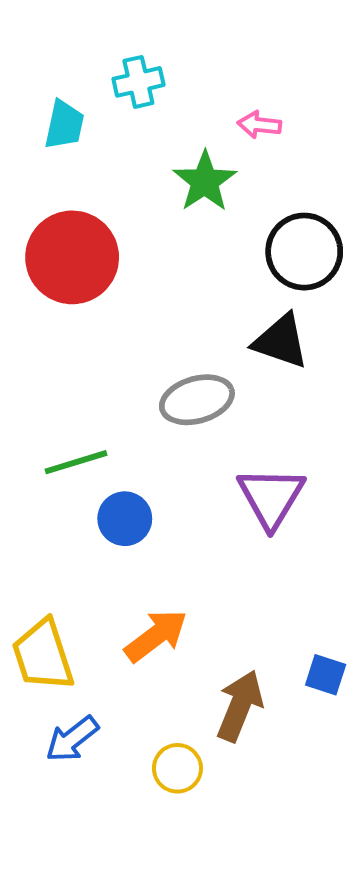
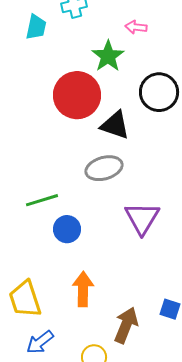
red circle: (72, 257) -> (77, 95), moved
black triangle: (281, 341) -> (115, 125), moved
orange arrow: (156, 636) -> (83, 289), turned -52

